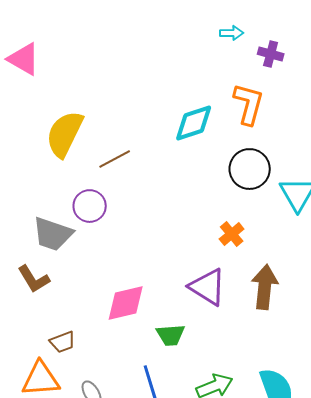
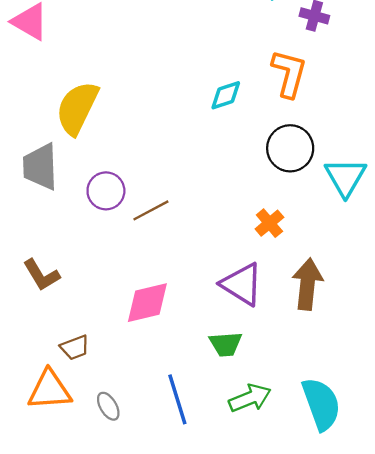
cyan diamond: (194, 123) -> (226, 95), size x0.7
brown line: (115, 159) -> (151, 210), moved
gray trapezoid: (53, 234) -> (40, 167), moved, turned 69
green trapezoid: (171, 335) -> (226, 344), moved

